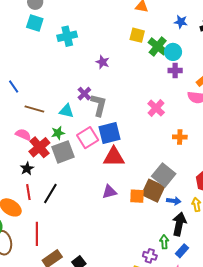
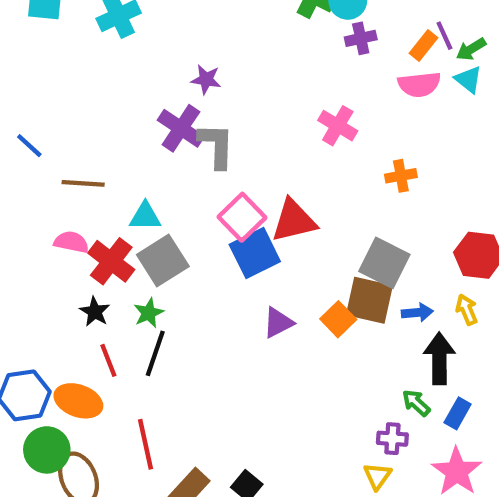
purple star: (103, 62) -> (206, 80), moved
purple cross: (84, 94) -> (181, 128), size x1.5
cyan triangle: (66, 111) -> (145, 216), moved
green star: (58, 133) -> (149, 313), moved
blue square: (110, 133) -> (255, 253), moved
pink square: (88, 138) -> (242, 217), moved
red triangle: (114, 157) -> (294, 221), moved
orange square: (137, 196) -> (338, 319), turned -35
green arrow: (164, 242) -> (416, 403), turned -32

